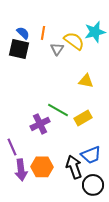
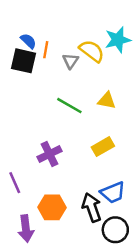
orange line: (43, 33) -> (46, 50), moved
green line: (58, 110) -> (69, 106), moved
purple arrow: (21, 170) -> (26, 229), moved

